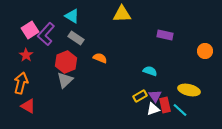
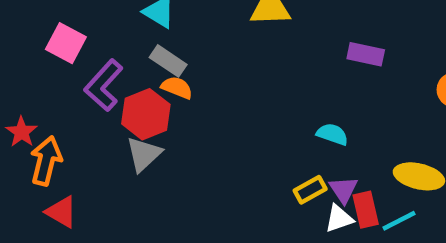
pink square: (30, 30) -> (66, 43), turned -30
purple L-shape: (46, 34) -> (104, 85), moved
red star: (26, 55) -> (22, 132), moved
orange semicircle: (100, 58) -> (177, 88), moved
cyan line: (180, 110) -> (399, 221), turned -70

